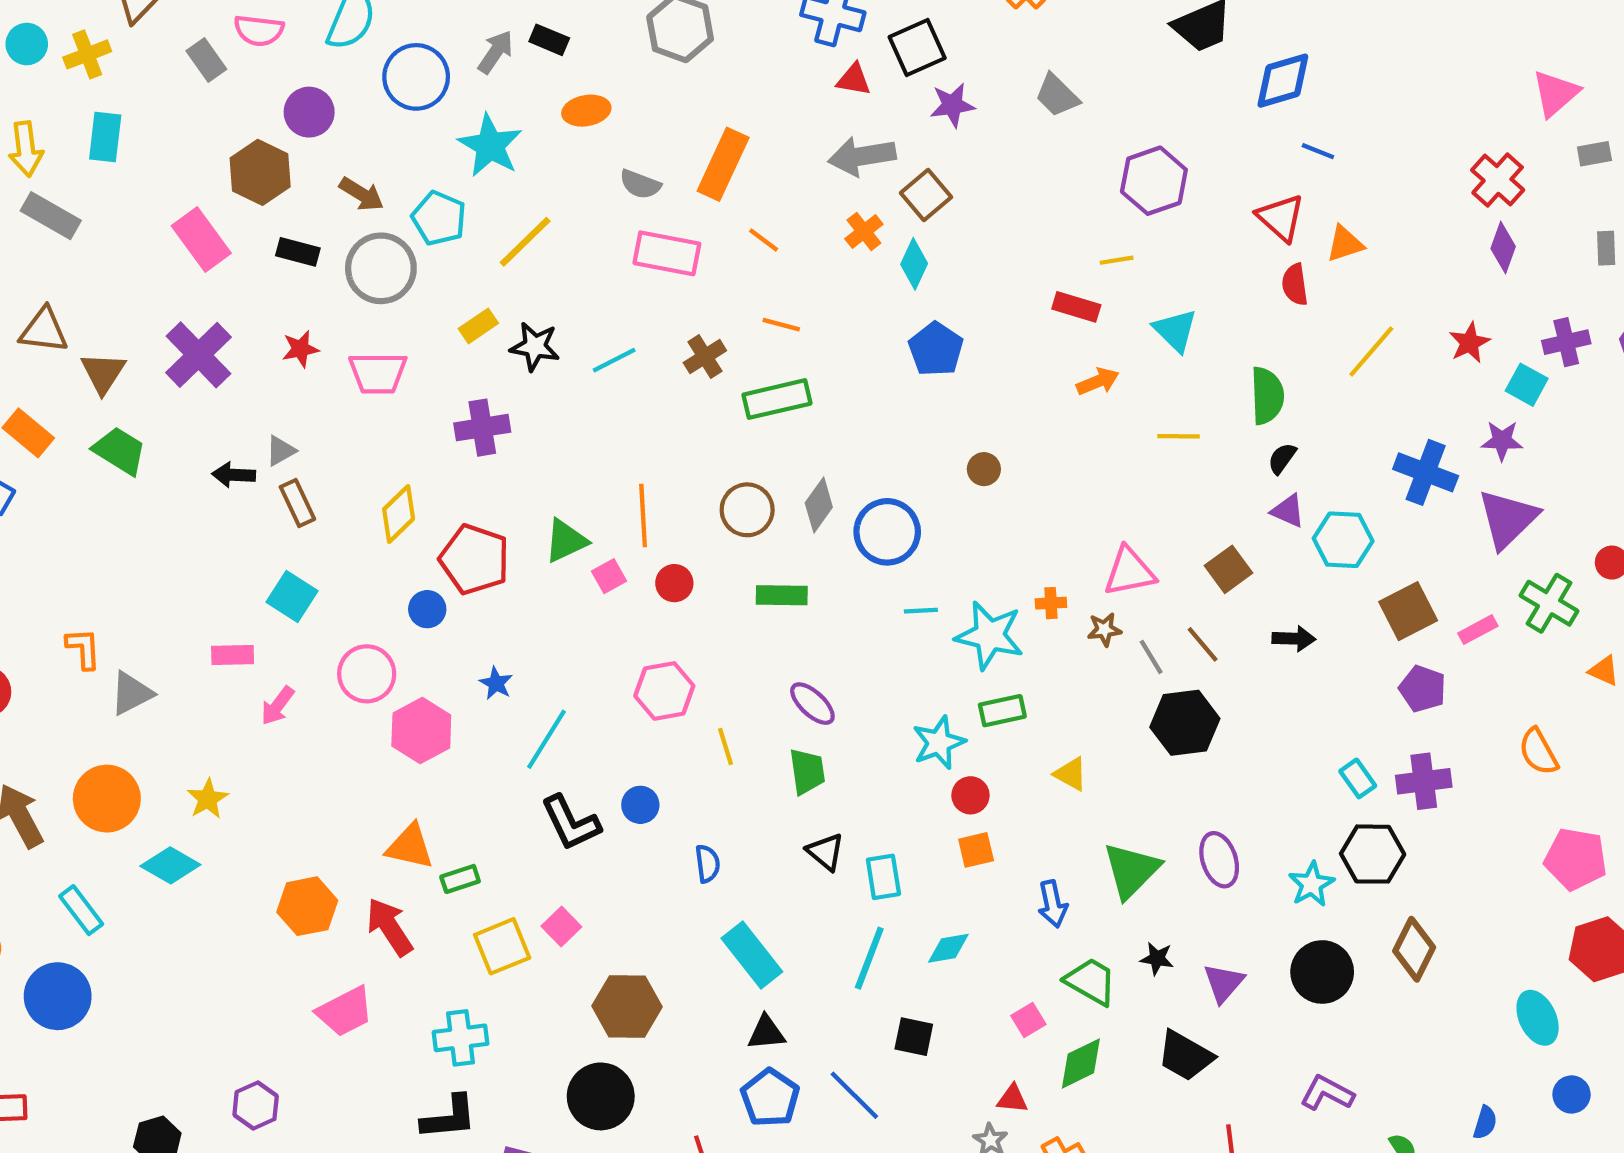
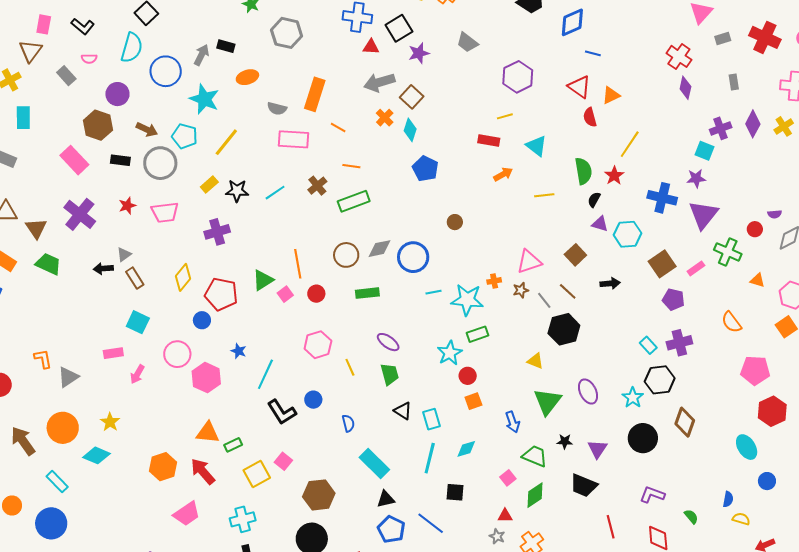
pink semicircle: (259, 30) -> (89, 59), size x0.7
red star: (1470, 343) -> (614, 176), moved
gray diamond: (819, 505) -> (380, 249), turned 50
yellow triangle: (1071, 774) -> (535, 361), moved

